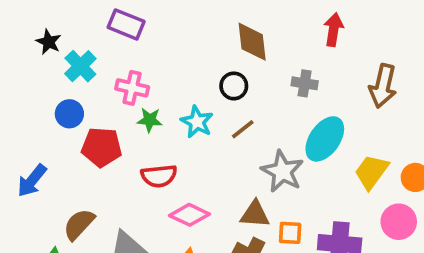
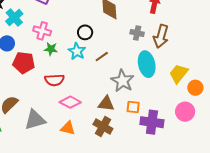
black circle: (234, 86) -> (85, 32), moved
brown arrow: (383, 86) -> (161, 36), moved
cyan ellipse: (325, 139) -> (147, 64), turned -50
yellow trapezoid: (371, 172) -> (179, 74), moved
orange square: (290, 233) -> (133, 107), moved

